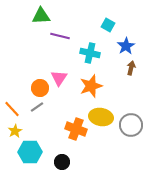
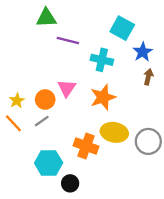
cyan square: (108, 25) -> (122, 28), size x1.5
yellow star: (15, 131) -> (17, 101), moved
cyan hexagon: (30, 152) -> (49, 163), moved

